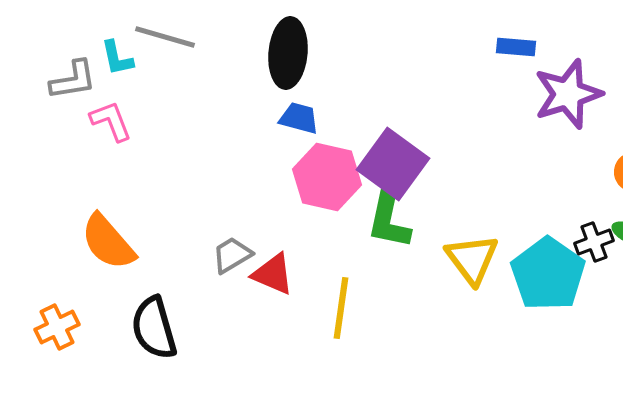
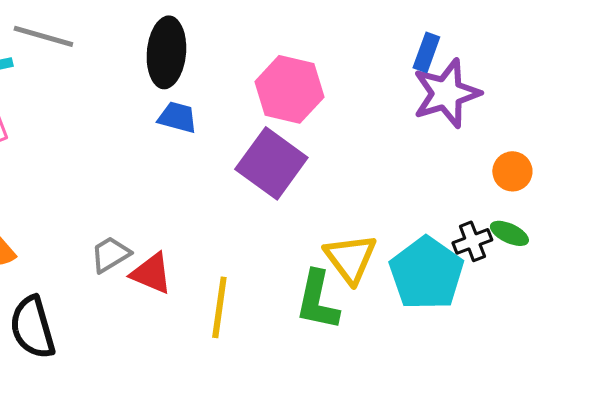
blue rectangle: (516, 47) -> (426, 52), moved, turned -75
pink hexagon: (327, 177) -> (289, 89), moved
green L-shape: (389, 219) -> (317, 300), moved

